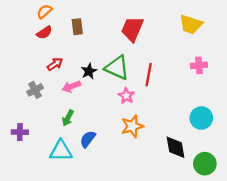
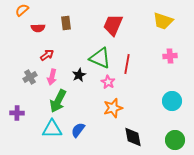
orange semicircle: (44, 11) -> (22, 10), moved
red semicircle: (44, 33) -> (38, 28), turned 32
black star: (89, 71) -> (79, 75), moved
pink arrow: (71, 86) -> (52, 77), moved, turned -56
green arrow: (68, 118) -> (58, 101), size x1.6
blue semicircle: (88, 139) -> (78, 130), moved
black diamond: (176, 147) -> (133, 137), moved

